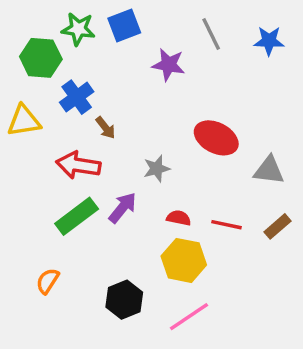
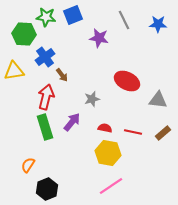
red arrow: (78, 165) -> (46, 97), turned 95
green rectangle: (77, 216) -> (45, 127), turned -70
black hexagon: (124, 300) -> (47, 189), moved

